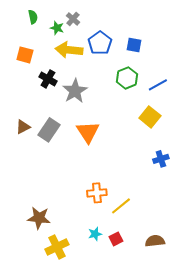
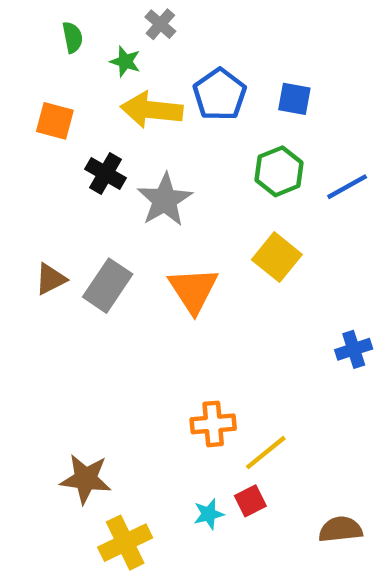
gray cross: (73, 19) -> (160, 24), moved
yellow square: (150, 117) -> (277, 257), moved
red square: (116, 239) -> (250, 501), moved

